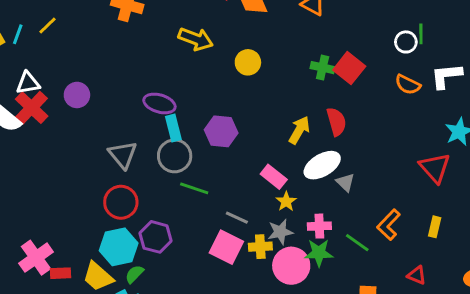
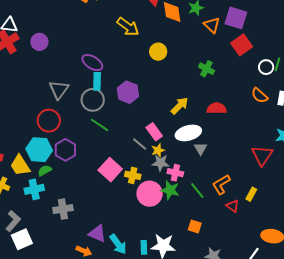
red square: (349, 68) -> (242, 45), moved
red semicircle: (336, 122) -> (217, 108), moved, turned -90
gray line: (237, 218) -> (140, 144), moved
gray star: (280, 232) -> (160, 163), moved
red triangle: (417, 275) -> (233, 206), moved

